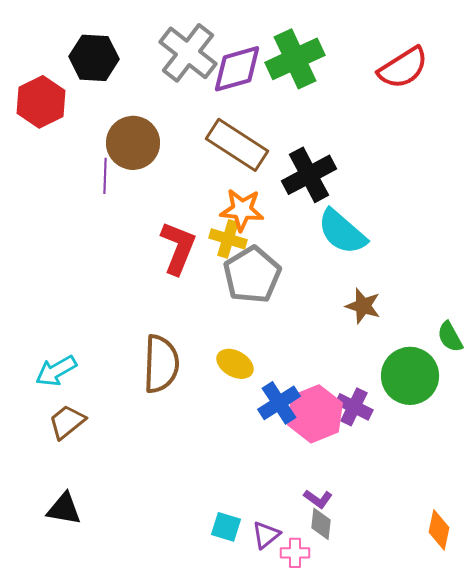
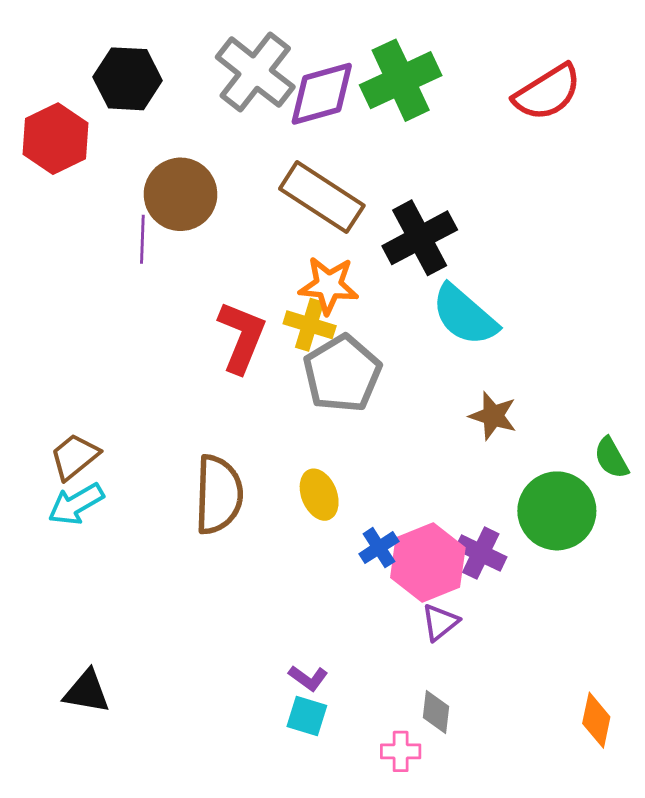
yellow ellipse: (235, 364) -> (319, 495), turned 39
blue cross: (279, 403) -> (379, 548), size x0.7
brown trapezoid: (67, 422) -> (75, 457), moved
purple L-shape: (318, 499) -> (308, 678), moved
purple triangle: (266, 535) -> (440, 622), moved

